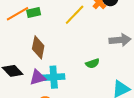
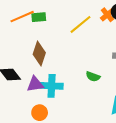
green semicircle: (92, 63) -> (93, 76), turned 32

